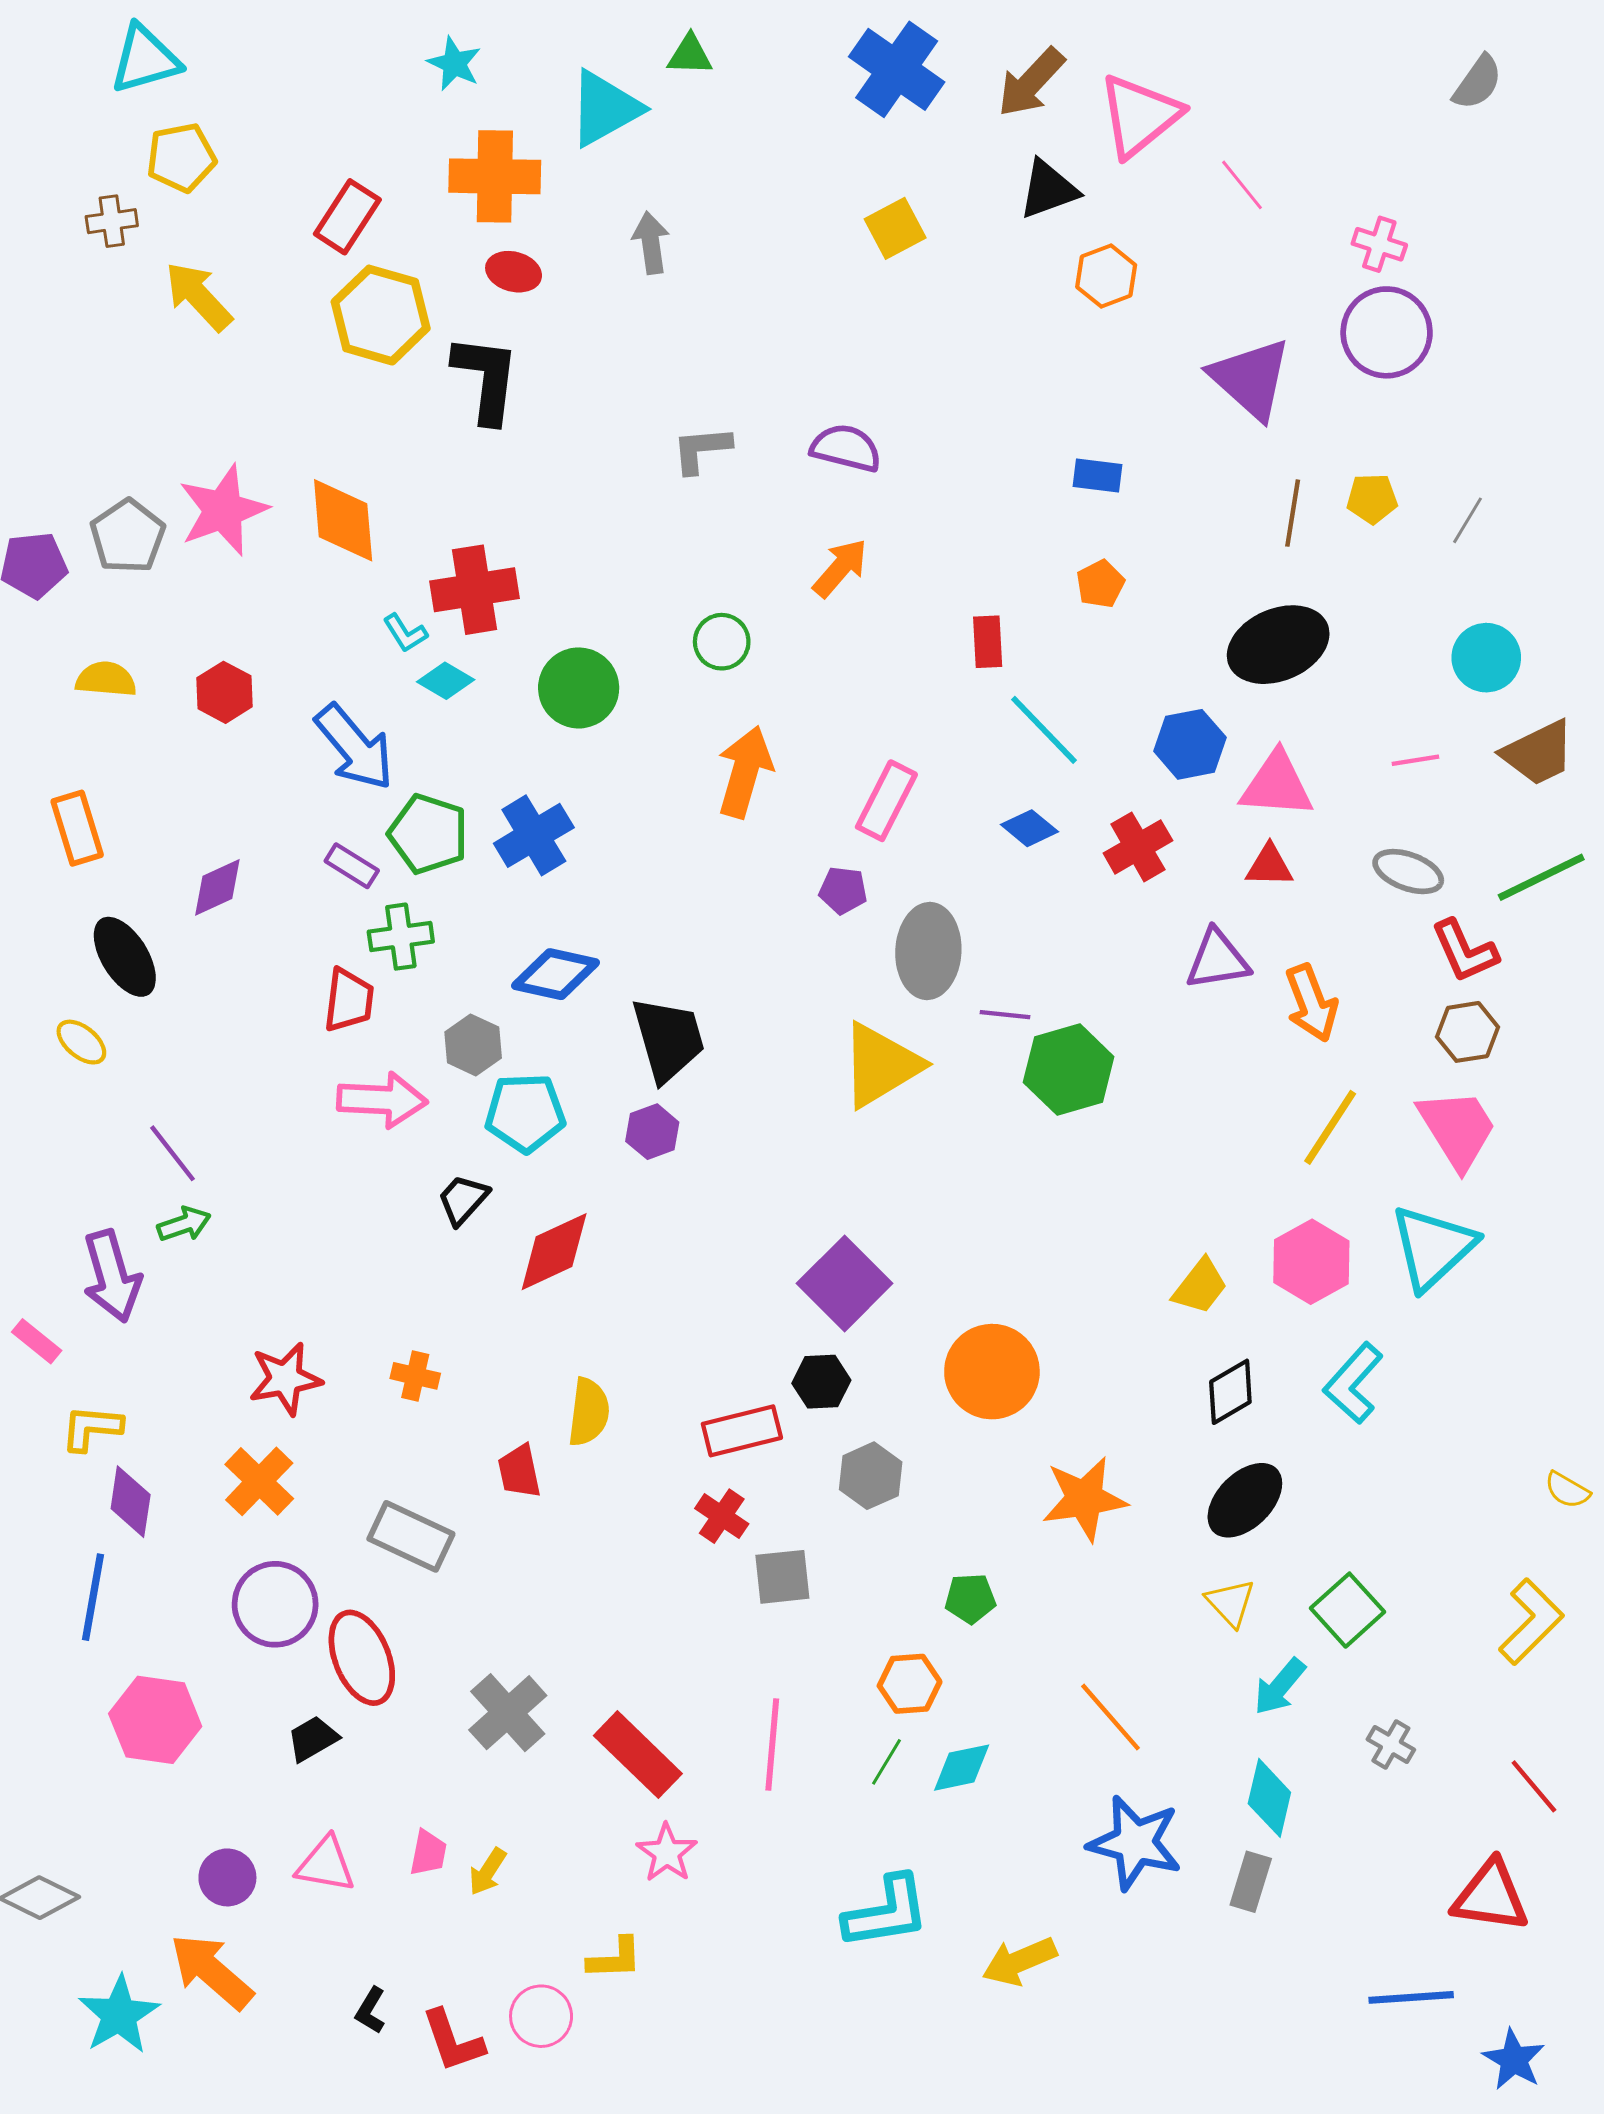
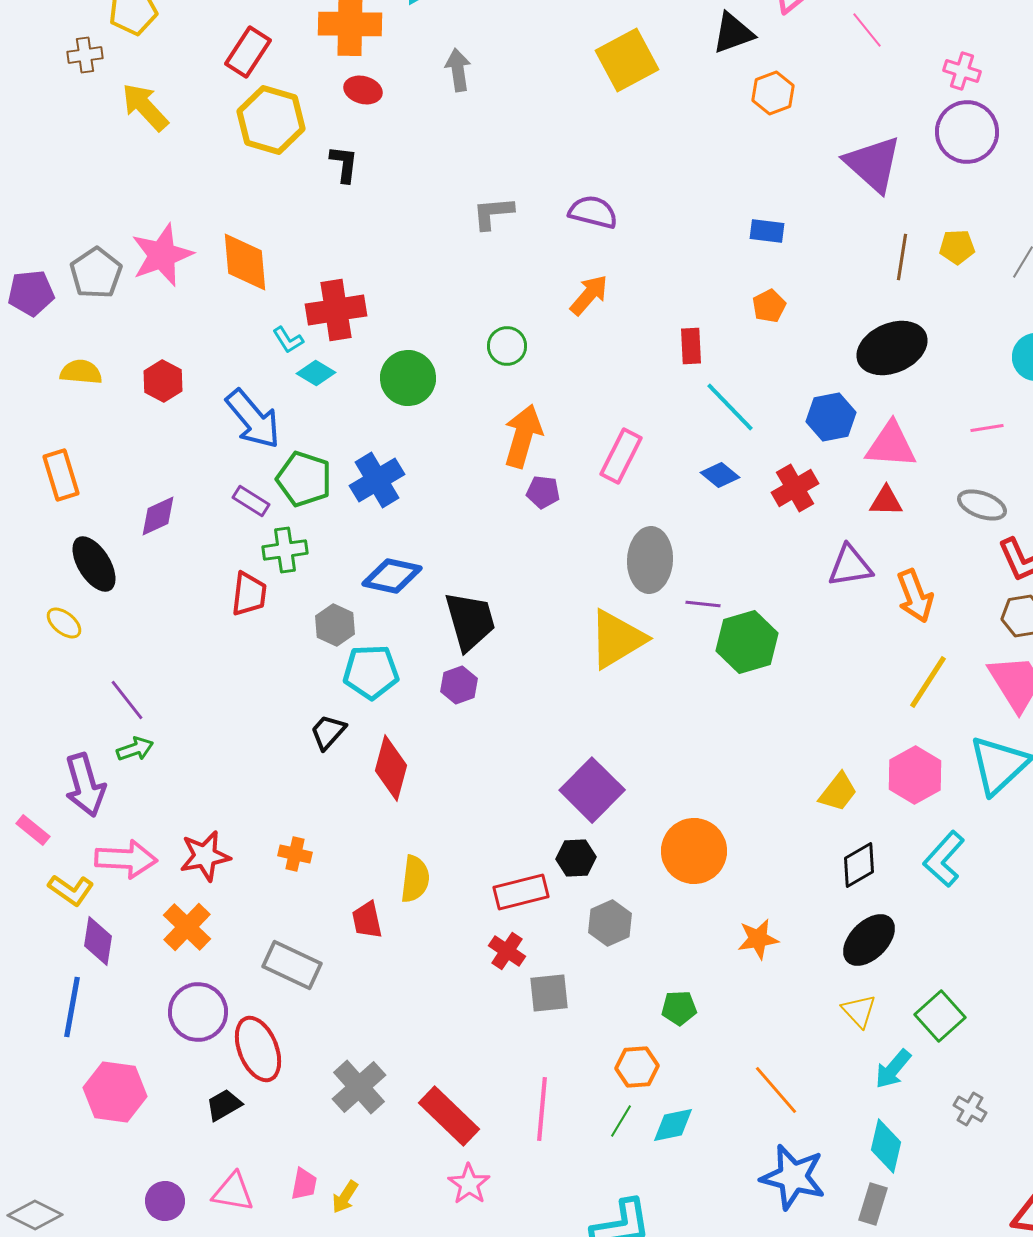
yellow square: (895, 228) -> (627, 60), size x1.5
black L-shape: (486, 379) -> (344, 164), size x0.6
purple pentagon: (843, 890) -> (543, 492), moved
pink arrow: (382, 1100) -> (126, 859), moved
red diamond: (554, 1252) -> (391, 768), turned -50
yellow L-shape: (92, 1428) -> (71, 890), turned -150
orange star: (1084, 1499) -> (758, 939), size x0.7

